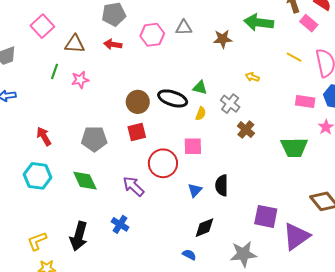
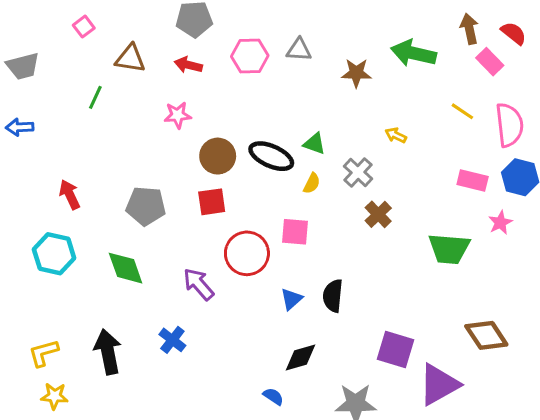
pink square: (42, 26) -> (84, 27), size x0.6
pink star: (80, 80) -> (178, 115), moved
black arrow: (79, 236) -> (108, 352), turned 148

